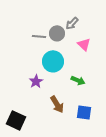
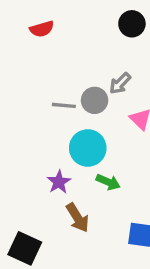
green arrow: (78, 80) -> (108, 182), moved
brown arrow: (57, 104) -> (78, 218), moved

